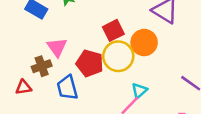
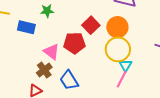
yellow circle: (118, 56) -> (118, 49), moved
red pentagon: (90, 63) -> (74, 43), moved

